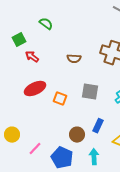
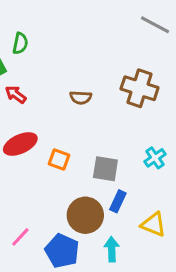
green semicircle: (46, 24) -> (20, 43), moved, turned 64
gray square: (90, 92) -> (105, 169), moved
brown circle: (77, 135) -> (85, 215), size x1.5

